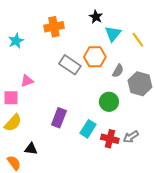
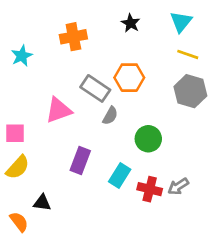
cyan triangle: (113, 34) -> (181, 22), moved
yellow line: (138, 40) -> (188, 54), turned -35
gray semicircle: (118, 71) -> (110, 116), moved
pink triangle: (27, 81) -> (58, 110), moved, size x1.5
gray hexagon: (140, 84) -> (190, 91), moved

